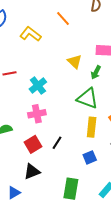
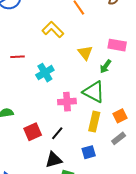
yellow L-shape: (30, 34) -> (53, 30), moved
pink cross: (37, 114) -> (67, 102), moved
black triangle: (32, 172) -> (54, 160), moved

